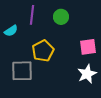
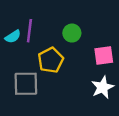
purple line: (32, 15) -> (29, 31), moved
green circle: (61, 17) -> (72, 33), moved

